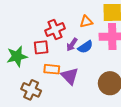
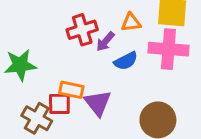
purple arrow: (72, 45) -> (105, 41), moved
red square: (41, 47) -> (59, 104), moved

